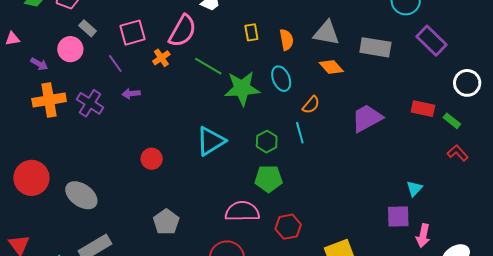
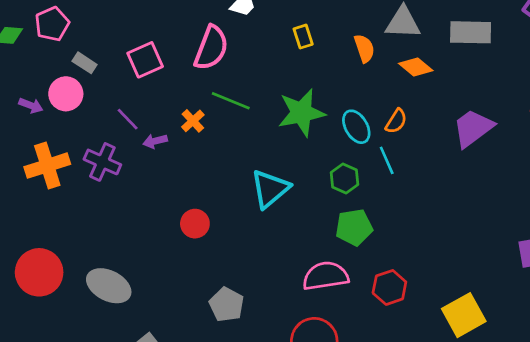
orange semicircle: (286, 40) -> (364, 48), moved
orange cross: (161, 58) -> (193, 121), moved
purple line: (115, 63) -> (128, 119), moved
purple arrow: (39, 64) -> (31, 105), moved
green line: (208, 66) -> (231, 101), moved
cyan ellipse: (281, 79) -> (356, 127), moved

